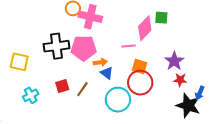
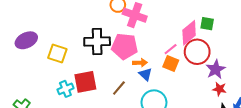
pink line: (129, 46) -> (171, 49), turned -40
orange square: (139, 67) -> (171, 64), moved
red circle: (140, 83) -> (197, 52), moved
red square: (62, 86) -> (85, 82), moved, size x1.6

